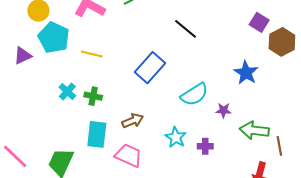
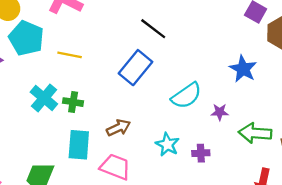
black line: (186, 29) -> (153, 29), moved
cyan cross: (67, 92) -> (44, 98), size x1.4

